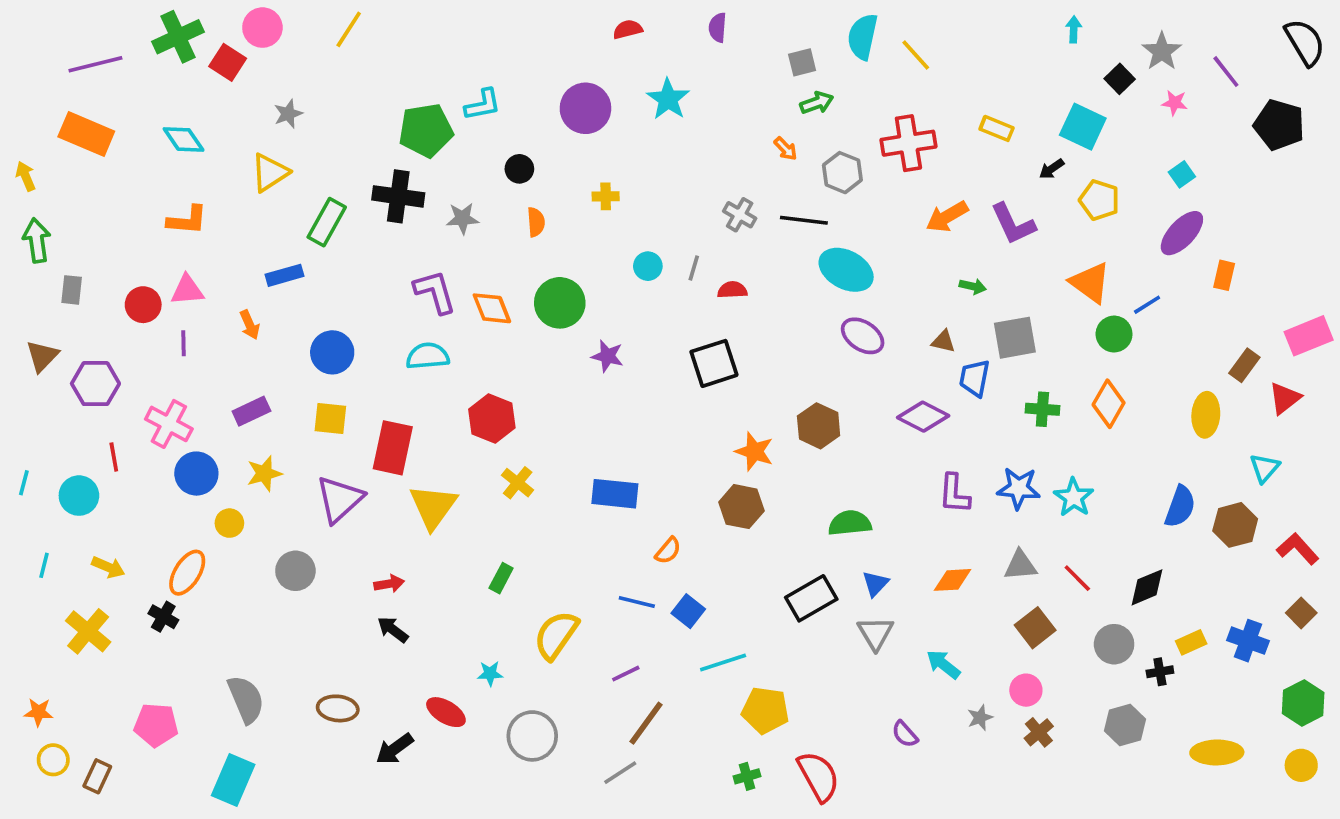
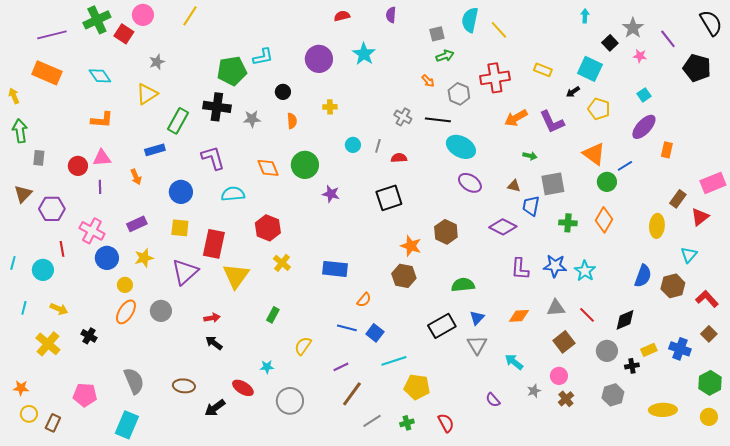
purple L-shape: (435, 292) -> (213, 158), moved
orange ellipse: (187, 573) -> (126, 312), moved
yellow semicircle: (556, 635) -> (303, 346), size x0.7
gray line: (620, 773) -> (372, 421), moved
red semicircle: (819, 776) -> (446, 423), size x0.7

